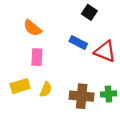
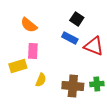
black square: (89, 12) -> (77, 19), moved
yellow rectangle: (20, 86) -> (18, 66), moved

